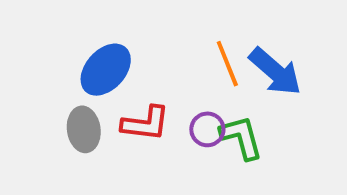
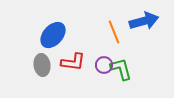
blue arrow: (275, 72) -> (144, 21), moved, turned -56

